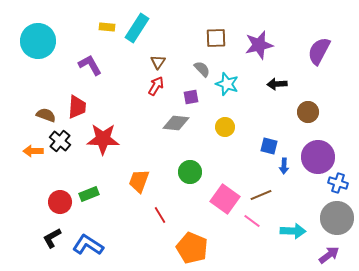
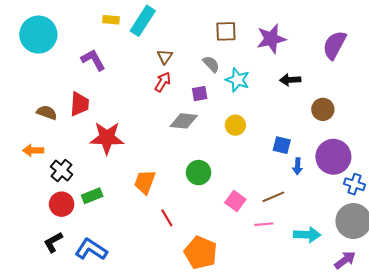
black cross: (60, 141) -> (62, 170), moved
pink square: (225, 199) -> (235, 201), size x0.7
pink line: (252, 221) -> (264, 224), turned -42

